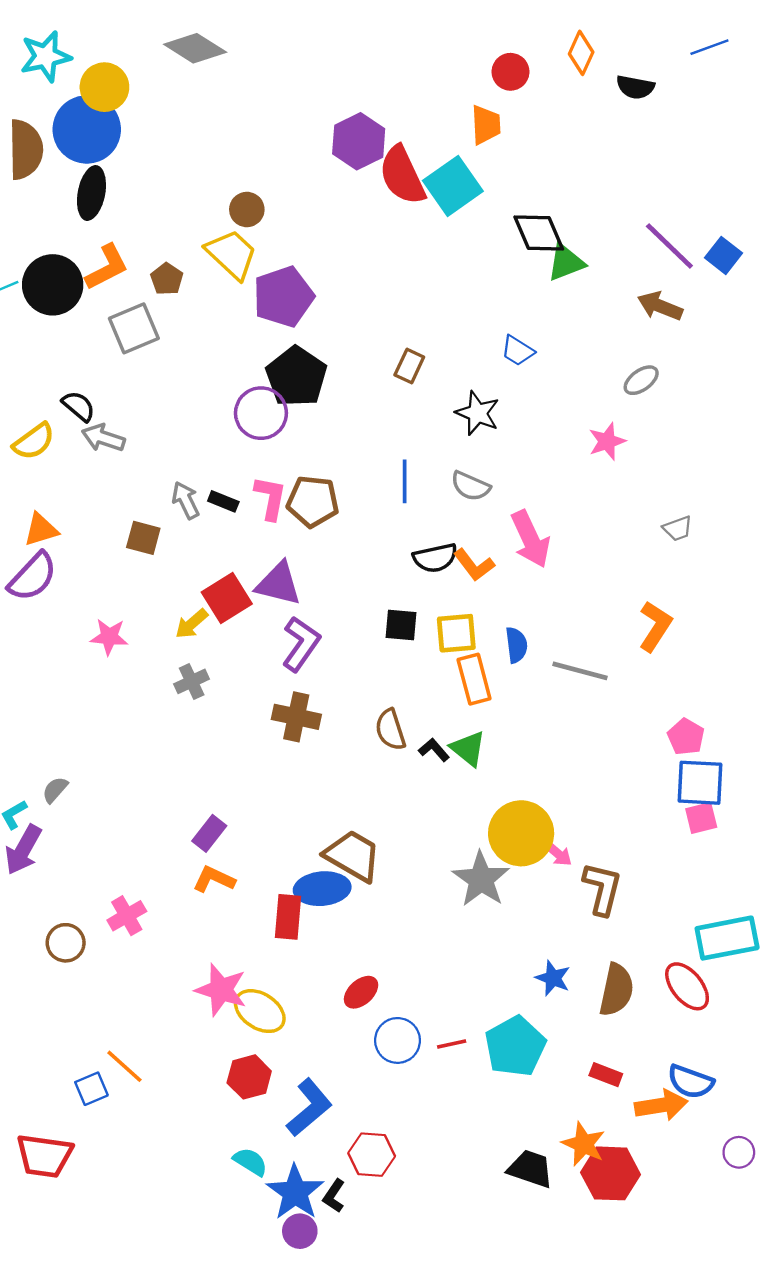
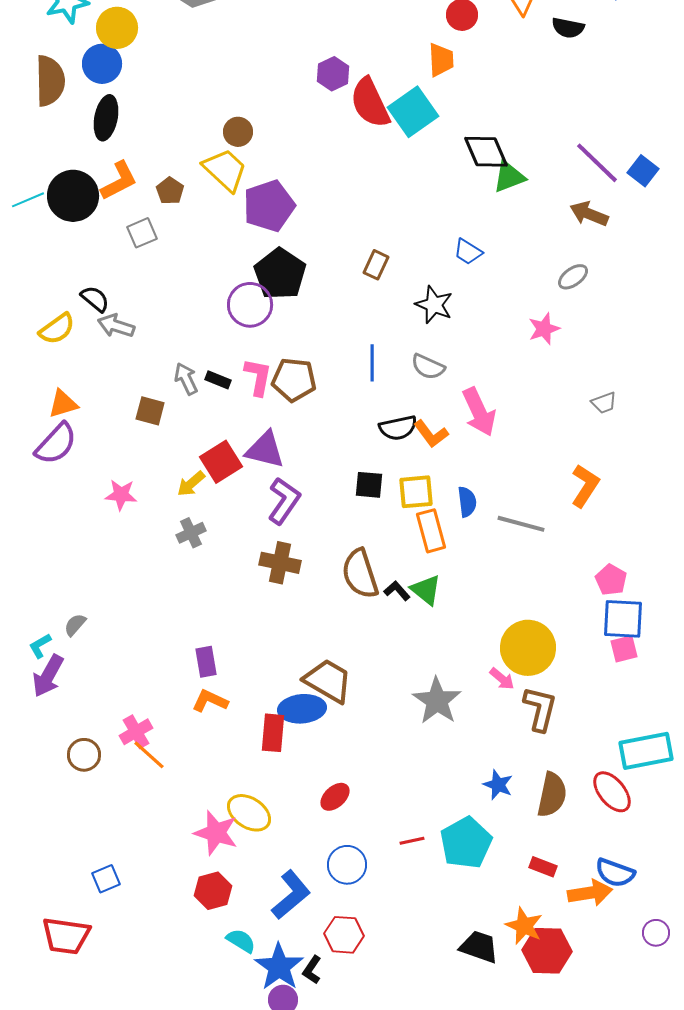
blue circle: (87, 129) -> (102, 64), size x0.7
purple hexagon: (359, 141) -> (333, 74), size x0.7
gray square: (134, 328) -> (142, 233), size x0.7
brown semicircle: (390, 730) -> (360, 574), size x1.4
purple rectangle: (209, 833) -> (206, 662), turned -48
yellow circle: (521, 833) -> (528, 648), moved
pink star: (221, 990) -> (216, 833), moved
blue circle: (398, 1040) -> (347, 865), moved
orange line: (124, 1066) -> (149, 755), moved
red hexagon: (249, 1077) -> (213, 891), moved

